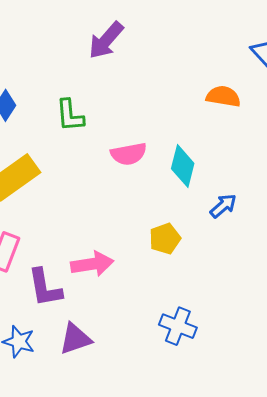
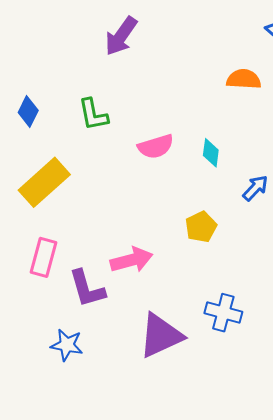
cyan diamond: (183, 166) -> (211, 153), size x0.7
purple triangle: (75, 339) -> (161, 336), moved, size x1.4

